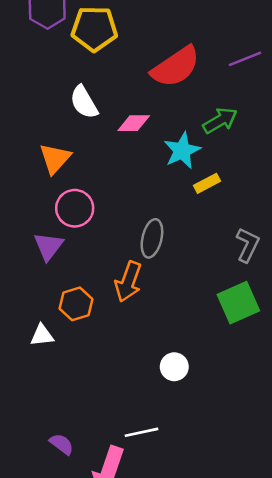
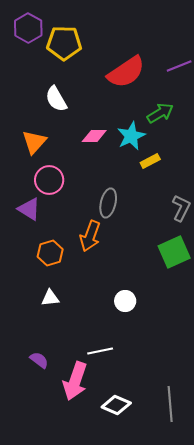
pink diamond: (134, 123) -> (94, 136), moved
purple triangle: (48, 246) -> (29, 209), turned -35
white triangle: (42, 335) -> (50, 298), moved

